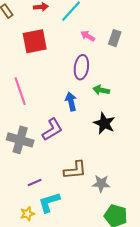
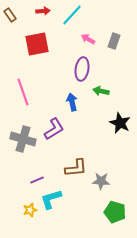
black star: (104, 123) -> (120, 123), moved

